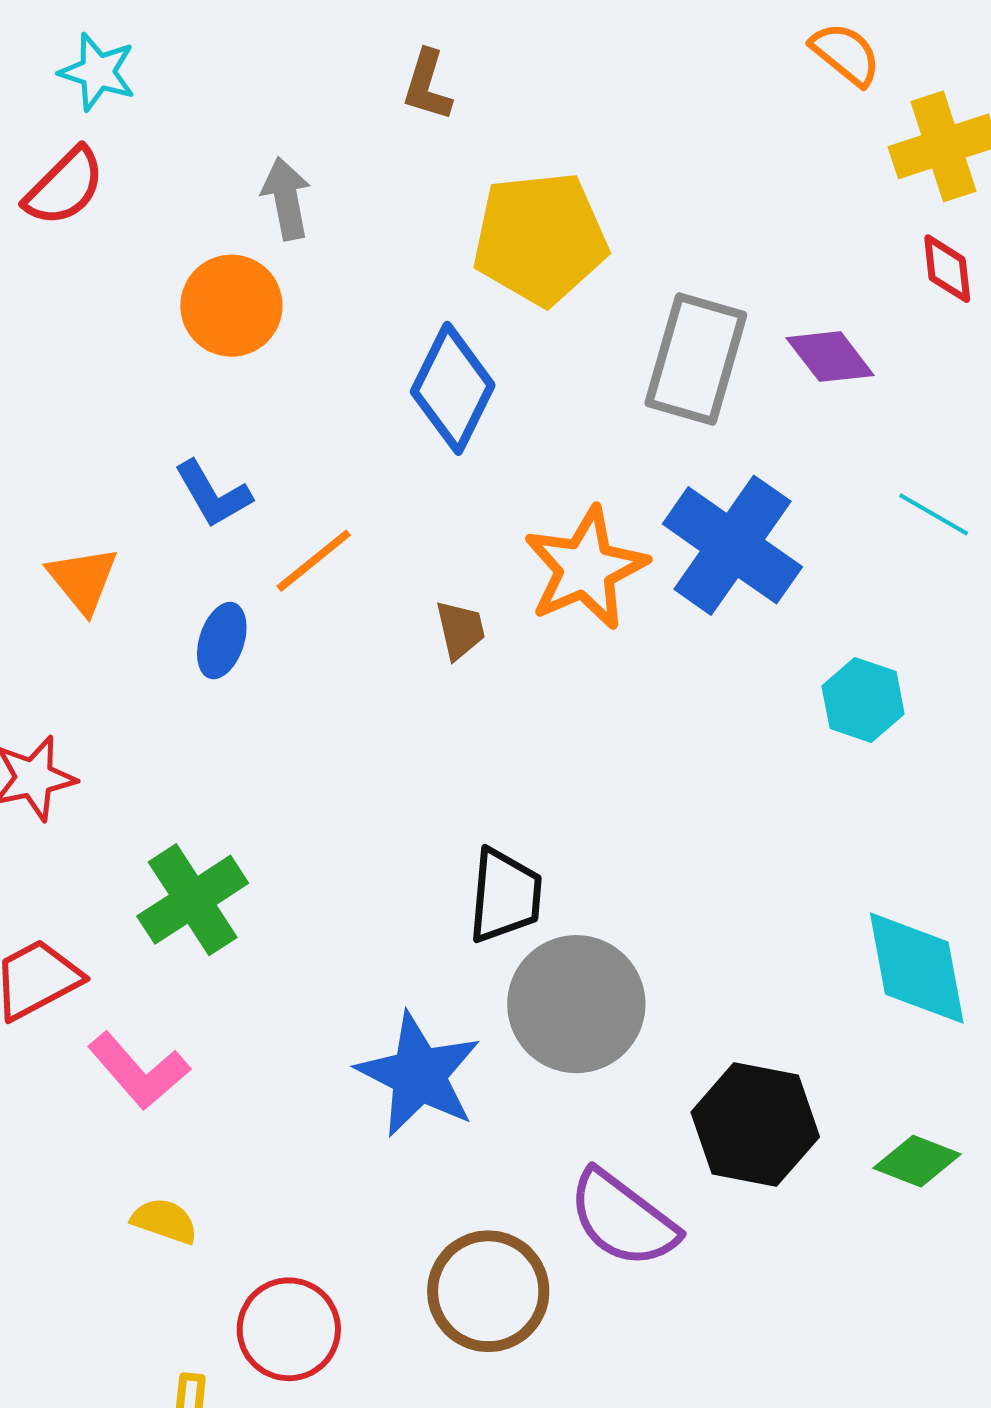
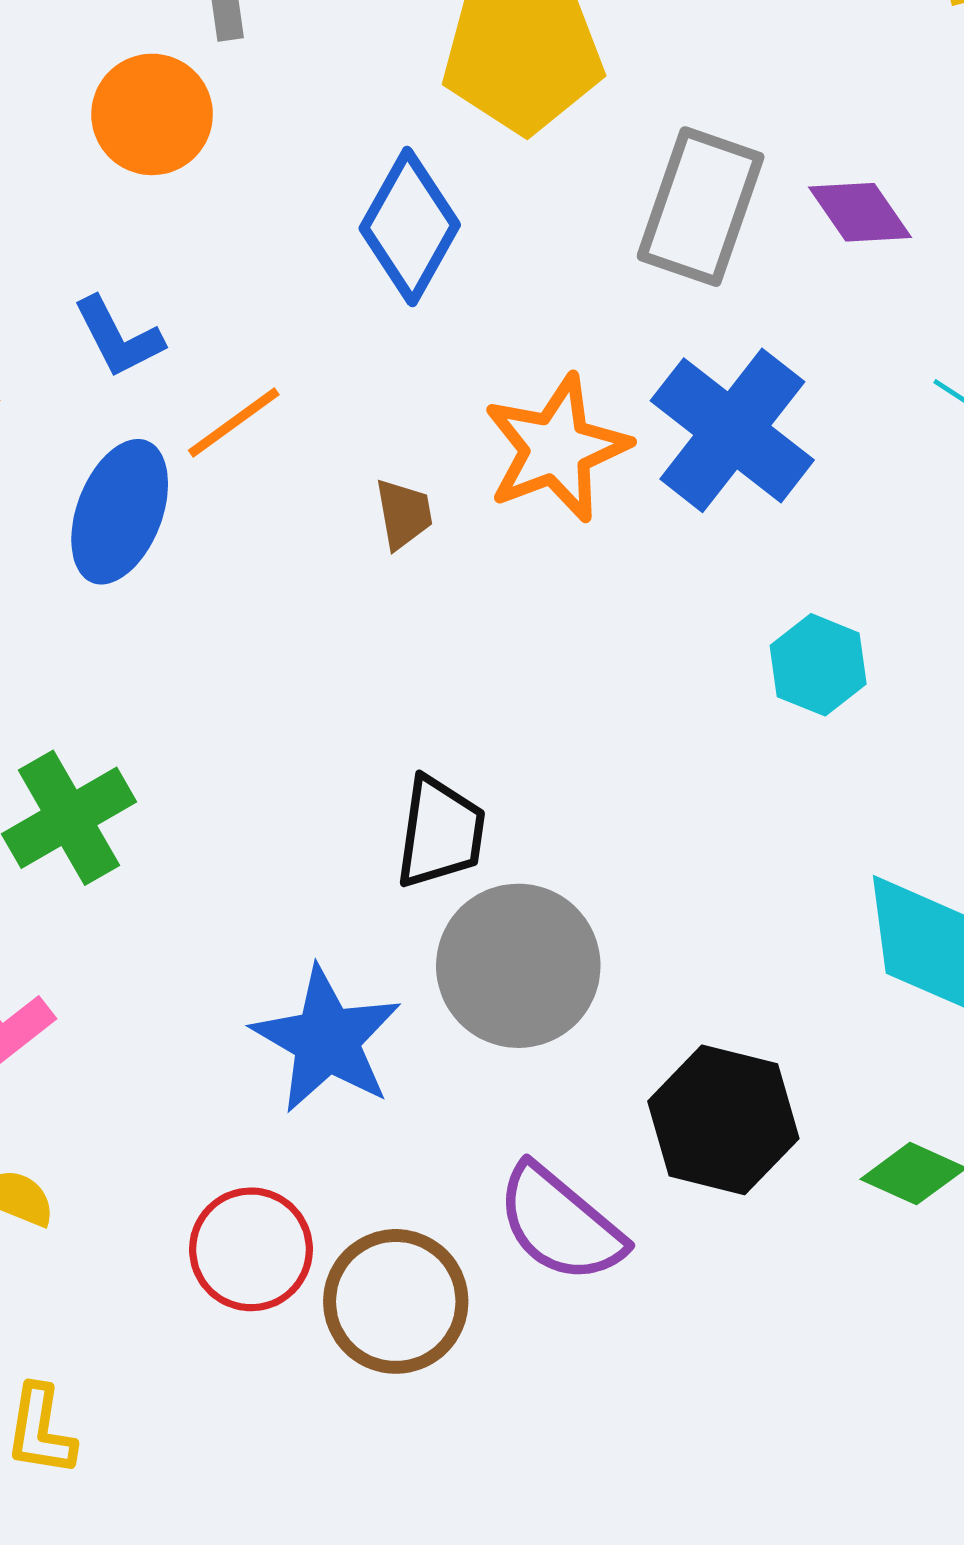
blue ellipse: (222, 641) -> (120, 512), size x1.6
cyan hexagon: (863, 700) -> (818, 665), moved
red circle: (289, 1329) -> (251, 1249), moved

